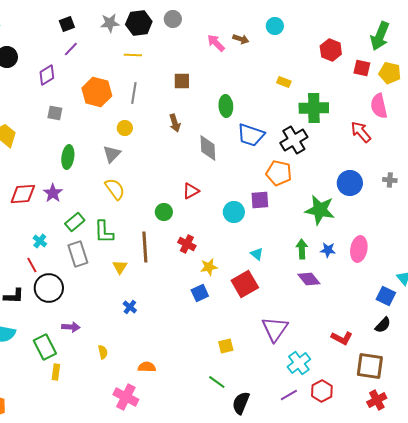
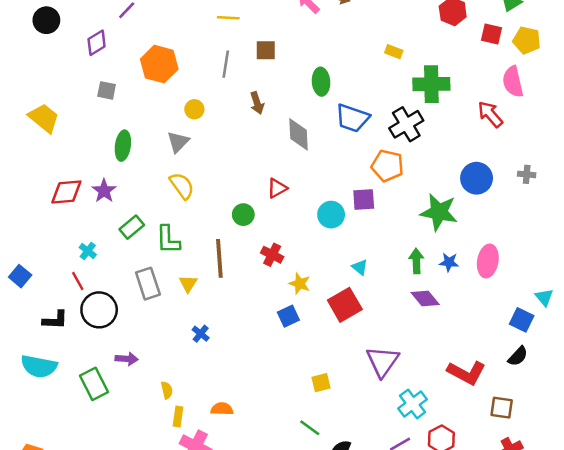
yellow line: (133, 55) -> (228, 18), moved
gray line: (134, 93) -> (226, 64), moved
gray rectangle: (78, 254) -> (148, 284), moved
yellow star: (209, 267) -> (300, 284), turned 30
red L-shape: (342, 338) -> (466, 373), size x1.4
brown square: (370, 366) -> (502, 408), size x0.7
yellow rectangle: (56, 372) -> (178, 416), moved

